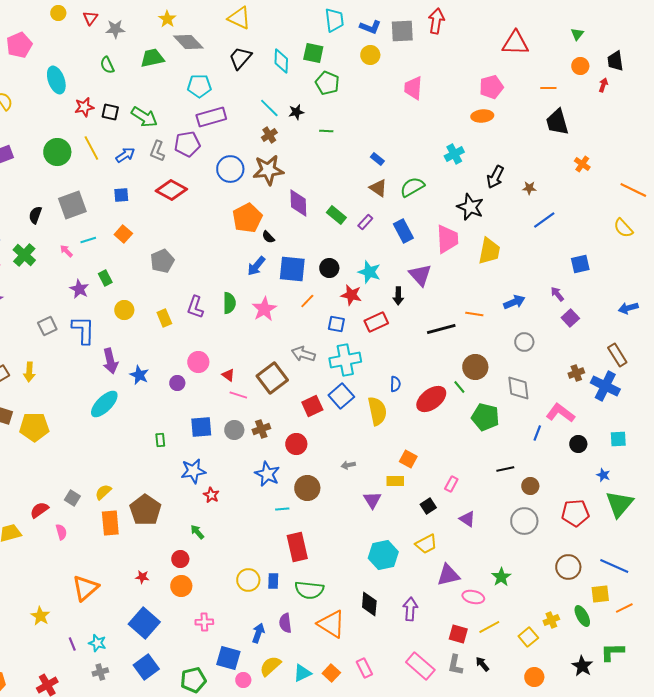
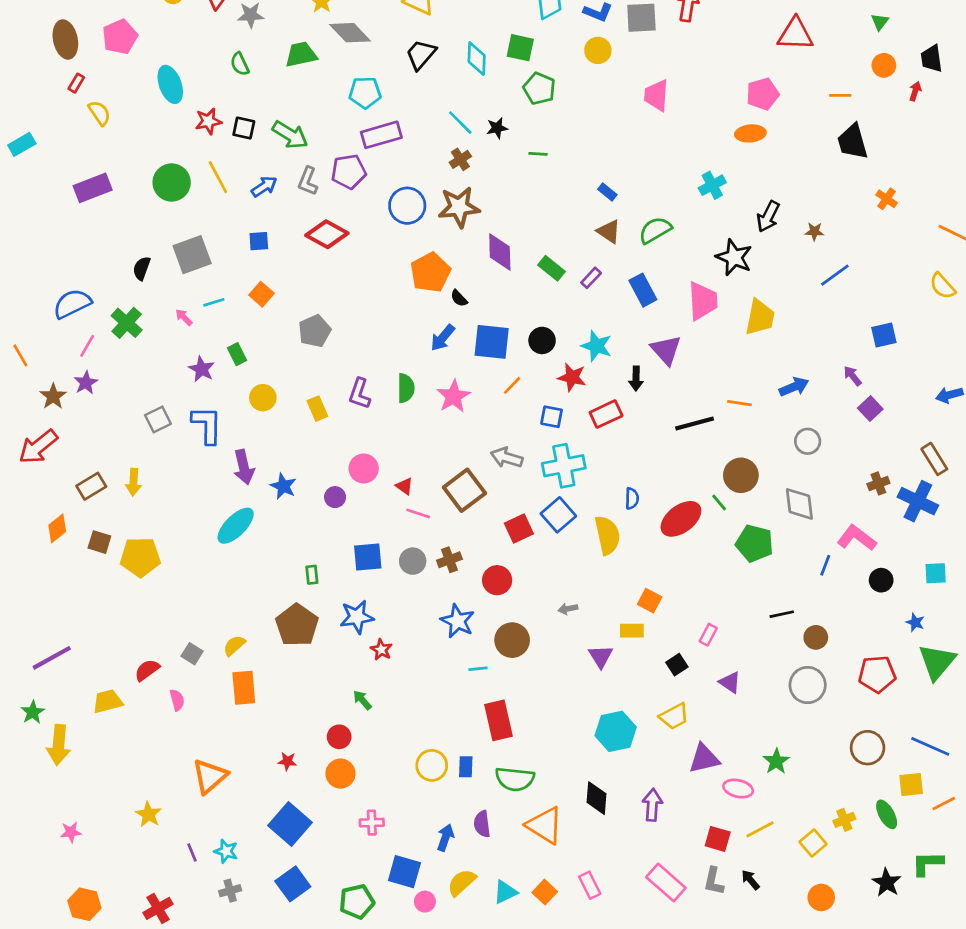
brown pentagon: (145, 510) -> (297, 625), moved

